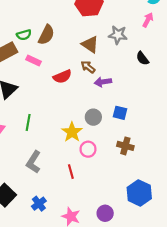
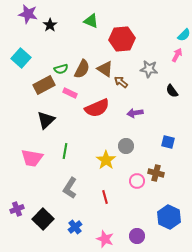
brown triangle: (90, 44) -> (105, 69), moved
brown arrow: (88, 67) -> (121, 82), moved
red semicircle: (62, 77) -> (97, 108), size x1.4
blue square: (120, 113) -> (168, 142), moved
pink circle: (88, 149) -> (137, 181), moved

